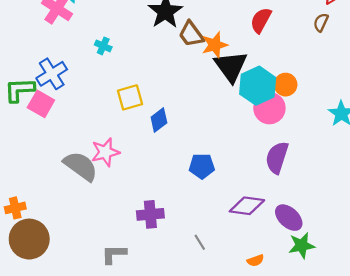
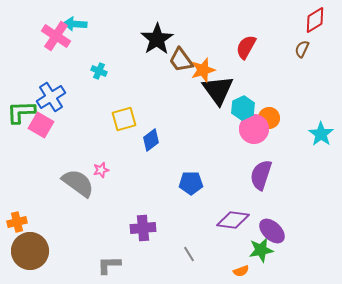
orange circle: (286, 85) -> (269, 118), moved
cyan hexagon: (258, 86) -> (243, 108), size x0.7
pink star: (105, 152) -> (101, 170), size x0.6
green star: (302, 245) -> (261, 250), moved

